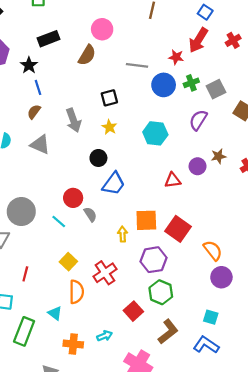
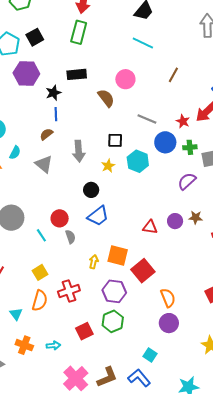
brown semicircle: (87, 55) -> (106, 98), turned -84
cyan hexagon: (155, 133) -> (138, 161), moved
brown L-shape: (168, 332) -> (107, 377), moved

